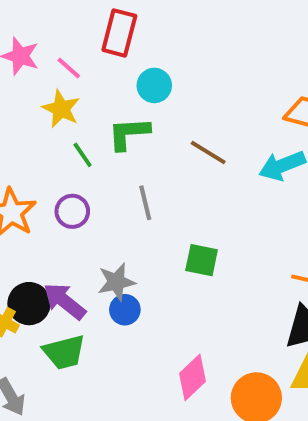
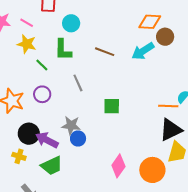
green L-shape: (129, 133) -> (63, 50), turned -75
gray star: (116, 282) -> (71, 125), turned 30
black circle: (29, 304) -> (29, 134), moved

